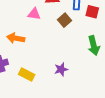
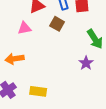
purple star: (61, 69) -> (86, 63), moved

